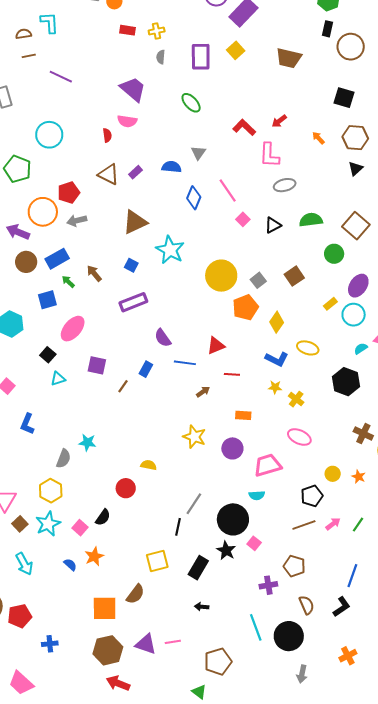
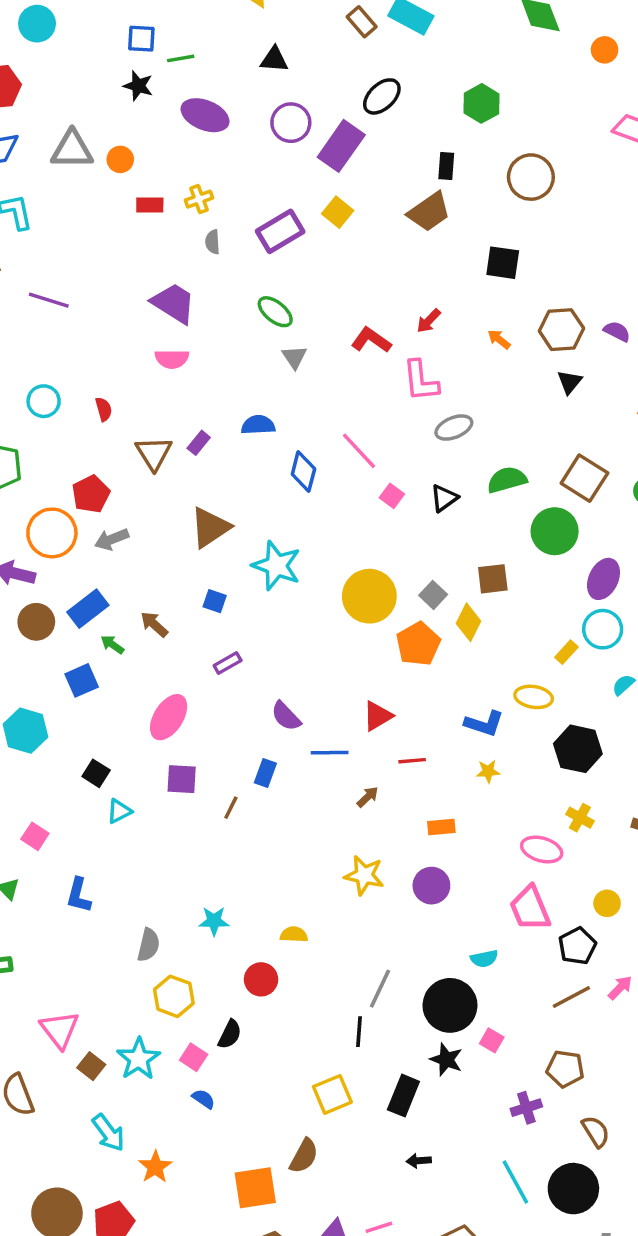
black rectangle: (328, 29) -> (446, 166), moved
purple rectangle: (201, 57) -> (280, 231), turned 68
brown trapezoid: (289, 58) -> (429, 212), turned -40
black square: (344, 98) -> (503, 263), moved
cyan circle: (49, 135) -> (44, 401), size x0.7
red semicircle: (107, 135) -> (104, 409), moved
gray triangle: (198, 153) -> (294, 357), moved
brown triangle: (109, 174) -> (154, 453), turned 40
green circle: (334, 254) -> (555, 531), size x1.4
brown square: (294, 276) -> (493, 579), turned 36
purple rectangle: (133, 302) -> (228, 663), size x0.6
yellow rectangle: (330, 304) -> (566, 652), moved
yellow diamond: (277, 322) -> (468, 622), moved
pink ellipse: (73, 329) -> (169, 717), moved
black hexagon: (346, 382) -> (578, 749), moved
yellow cross: (296, 399) -> (580, 818), moved
cyan star: (87, 442) -> (214, 921), moved
pink trapezoid: (268, 465) -> (530, 908), moved, turned -88
yellow hexagon: (51, 491) -> (174, 996), moved
orange star: (94, 556) -> (155, 1167), moved
blue semicircle: (70, 565) -> (203, 1099), moved

